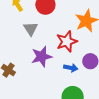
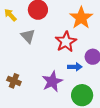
purple star: (42, 57) -> (52, 82), moved

